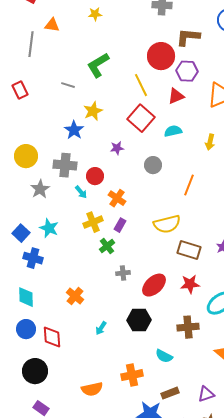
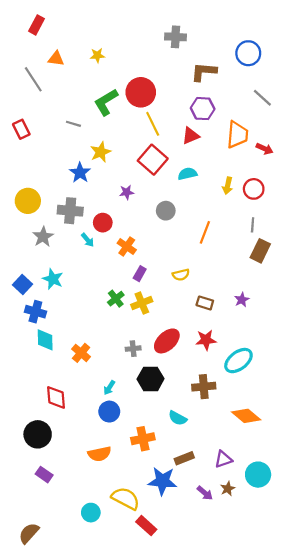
yellow star: (95, 14) -> (97, 55), moved
gray line: (31, 44) -> (33, 79), turned -40
red circle: (161, 56) -> (141, 92), moved
yellow cross: (93, 222) -> (142, 303), moved
yellow semicircle: (167, 224) -> (181, 275), size x0.6
purple rectangle: (120, 225) -> (140, 274), moved
brown rectangle: (189, 250) -> (205, 303), size x0.7
gray cross: (123, 273) -> (133, 349), moved
cyan diamond: (26, 297) -> (45, 340), moved
blue circle: (26, 329) -> (109, 412), moved

